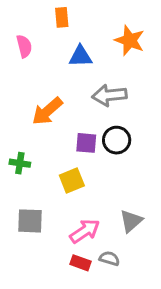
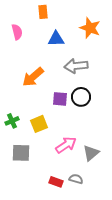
green cross: (20, 163) -> (12, 121), moved, turned -32
yellow square: (72, 180) -> (39, 124), moved
pink arrow: (85, 231) -> (66, 145), moved

